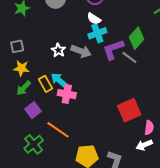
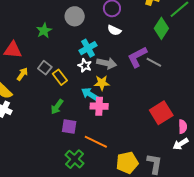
cyan cross: (97, 33) -> (88, 48), moved
green diamond: (136, 38) -> (161, 28), moved
gray square: (17, 46) -> (45, 68), turned -32
yellow star: (21, 68) -> (102, 83), moved
yellow rectangle: (46, 84) -> (60, 77), moved
purple square: (33, 110) -> (69, 126), turned -35

